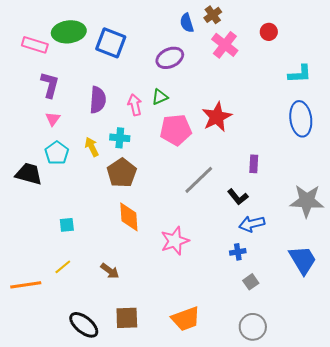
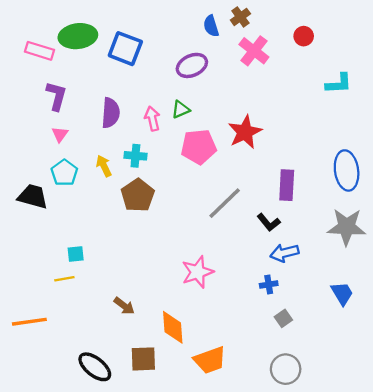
blue ellipse: (301, 119) -> (347, 170), moved
purple rectangle: (254, 164) -> (287, 185), size x1.5
orange diamond: (129, 217) -> (173, 327), moved
blue trapezoid: (303, 260) -> (342, 293), size x0.7
yellow line: (63, 267) -> (64, 279), moved, turned 30

